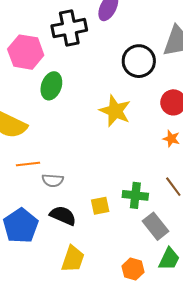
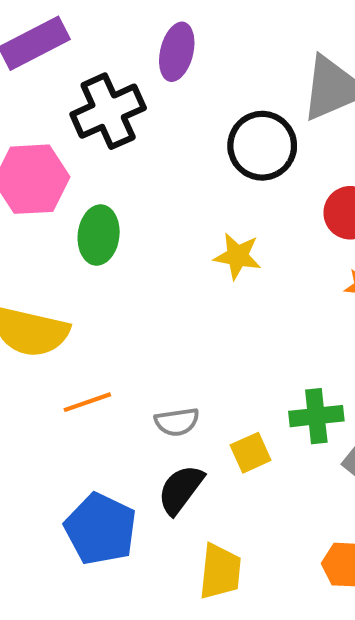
yellow star: (115, 111) -> (237, 256), size x0.7
gray semicircle: (53, 180) -> (177, 422), moved
black semicircle: (63, 216) -> (181, 489), turned -64

